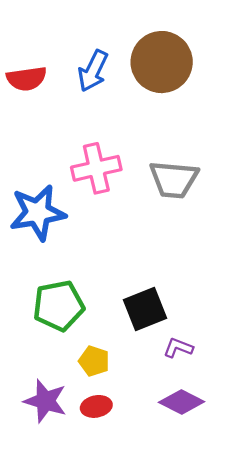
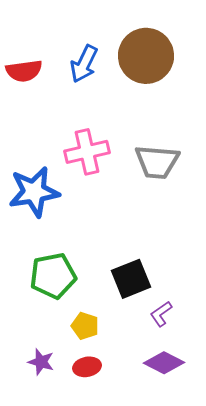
purple L-shape: (178, 348) -> (161, 314), turned -56
purple star: (45, 401) -> (41, 362), size x0.7

